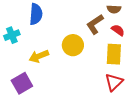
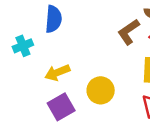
yellow circle: (73, 45) -> (101, 90), moved
purple square: (22, 83) -> (61, 107), moved

